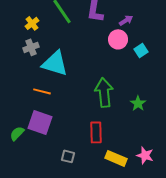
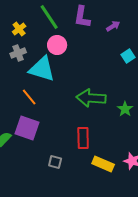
pink circle: (118, 39) -> (57, 45), moved
orange line: (42, 91) -> (29, 97), turned 36
green arrow: (104, 92) -> (91, 98), turned -80

